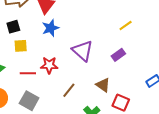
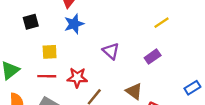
yellow square: (21, 46) -> (50, 52), moved
purple triangle: (83, 51) -> (111, 51), size x0.7
red star: (49, 65) -> (77, 78), moved

